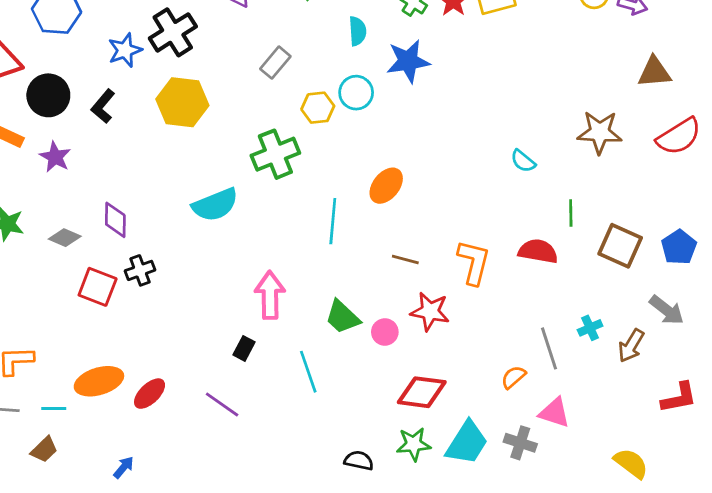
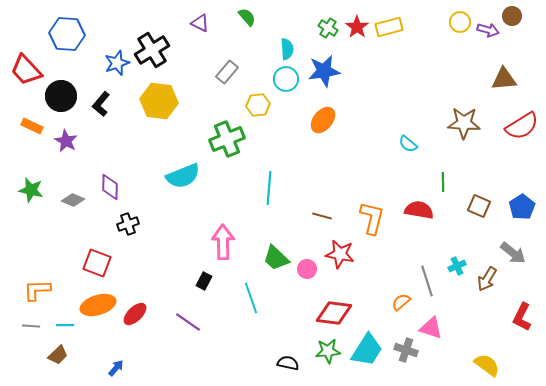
cyan circle: (356, 93) -> (286, 79), moved
orange ellipse: (386, 186) -> (323, 120), moved
brown square: (620, 246) -> (479, 206), size x0.7
red square: (98, 287) -> (97, 263), moved
red L-shape: (679, 398) -> (522, 317), turned 128

